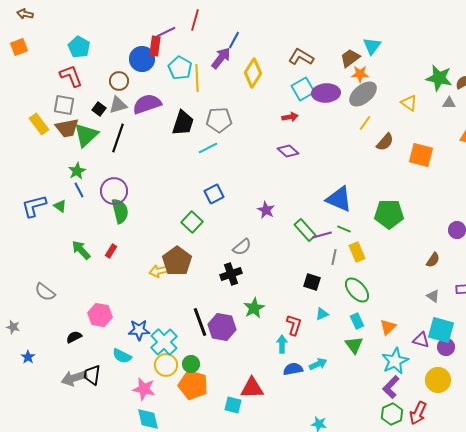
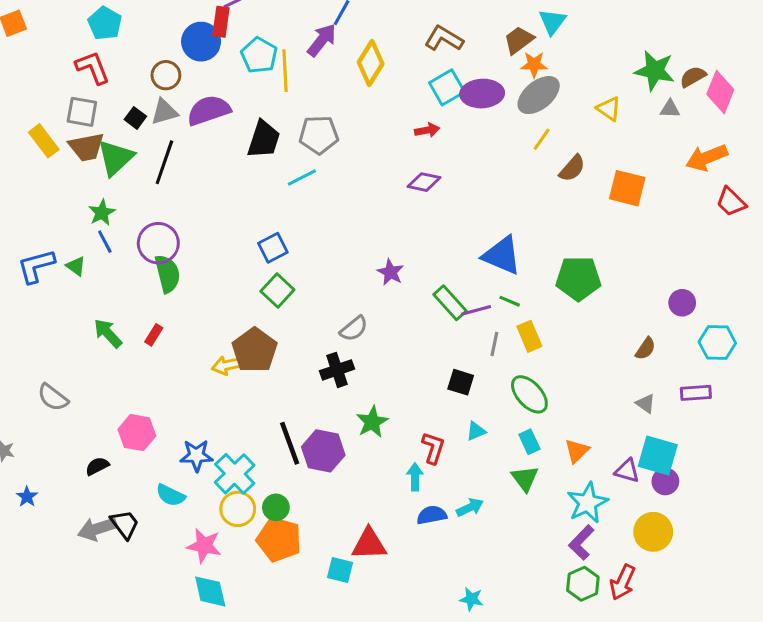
purple diamond: (288, 151) -> (424, 182), turned -30
blue square: (214, 194) -> (273, 248), moved
black trapezoid: (92, 375) -> (125, 524), turned 135

